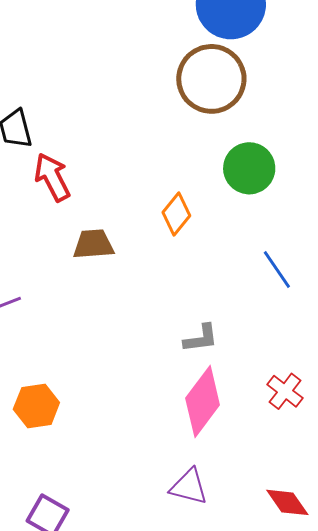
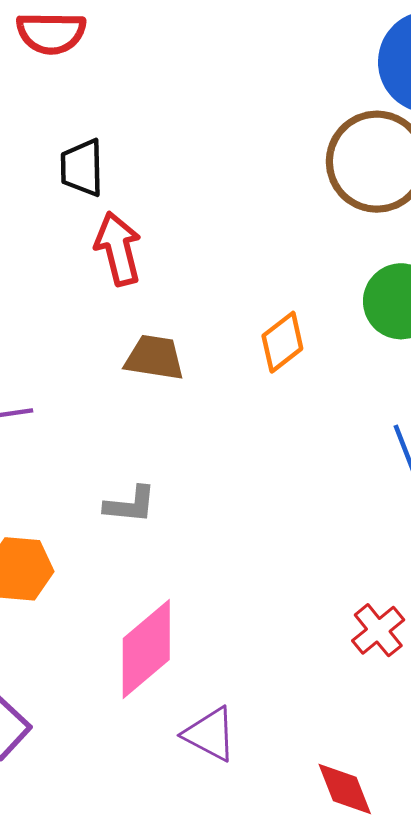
gray L-shape: (201, 338) -> (130, 505), moved
pink diamond: (203, 401) -> (146, 649), moved

